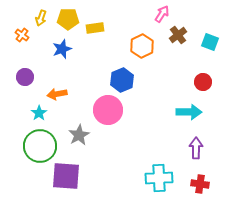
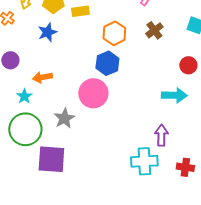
brown cross: (178, 35) -> (154, 30), moved
orange hexagon: (142, 46) -> (114, 33), moved
purple arrow: (196, 148) -> (161, 135), moved

